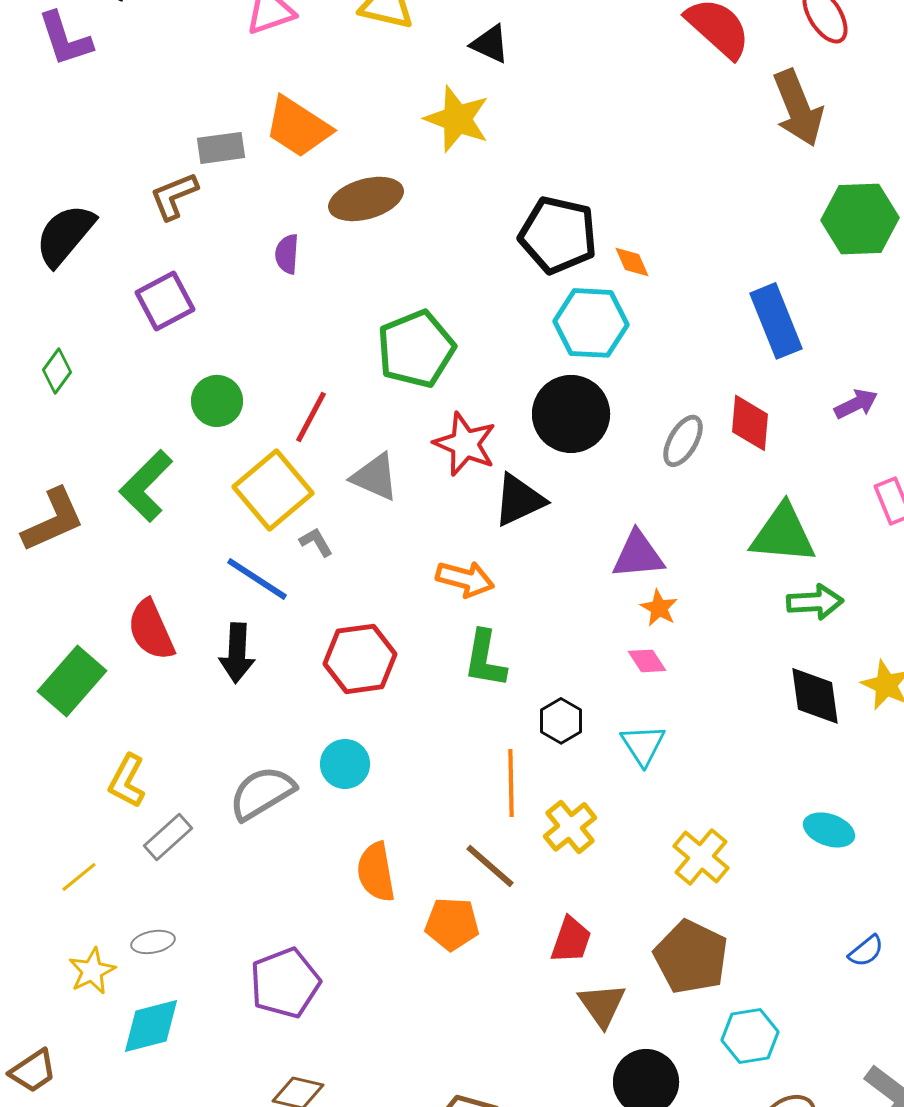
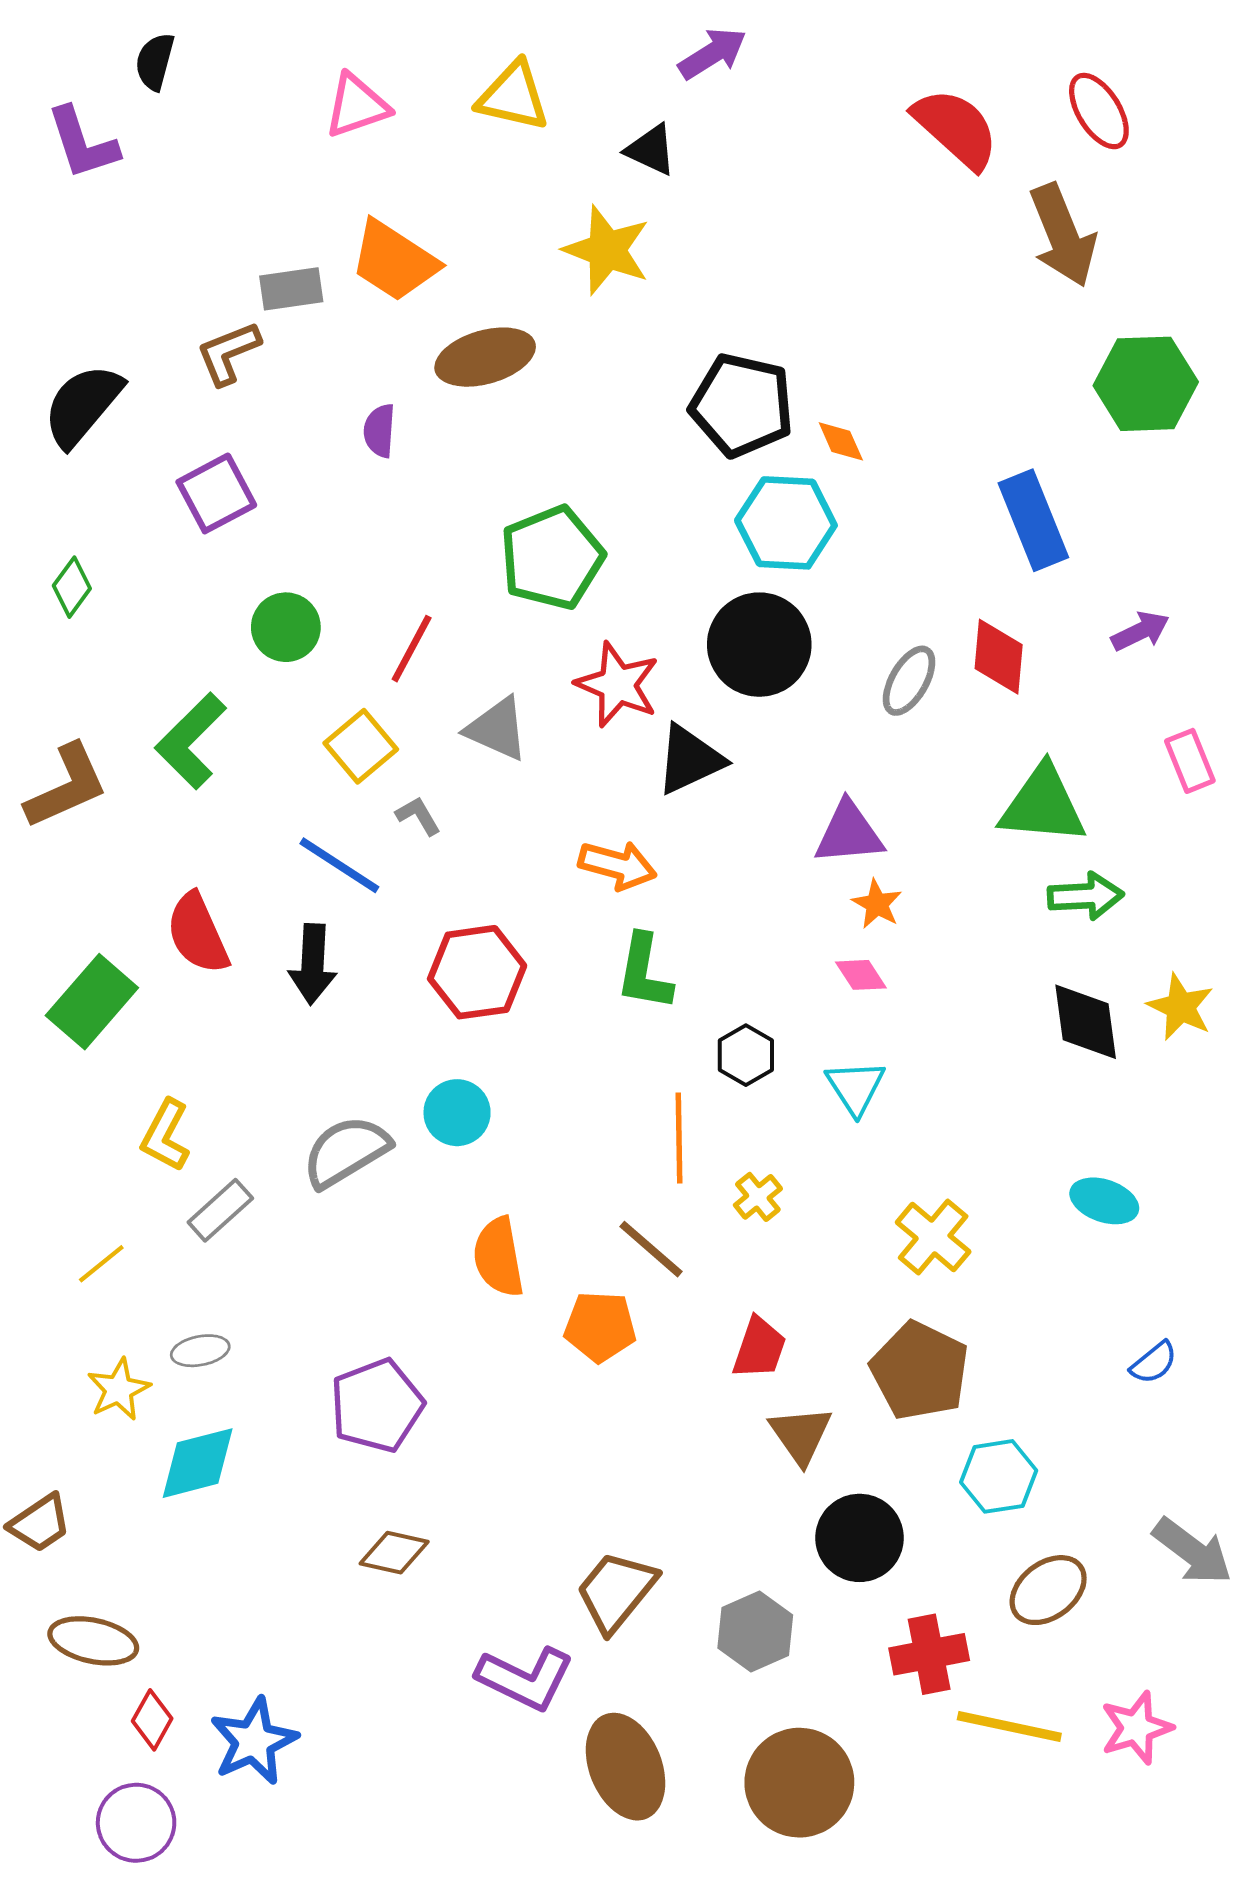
yellow square: (273, 490) -> (361, 746), size x0.7
yellow cross: (570, 827) -> (758, 1197), size x0.7

